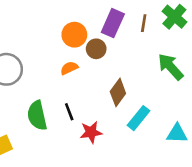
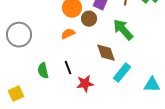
green arrow: (171, 67) -> (123, 30), moved
brown diamond: (118, 92) -> (106, 53), turned -55
green semicircle: (37, 116) -> (43, 71), size x0.7

